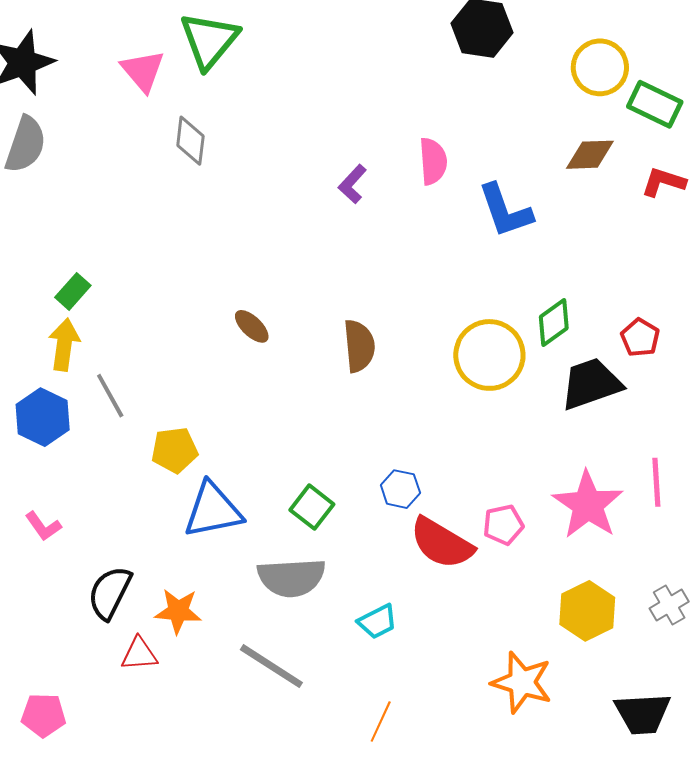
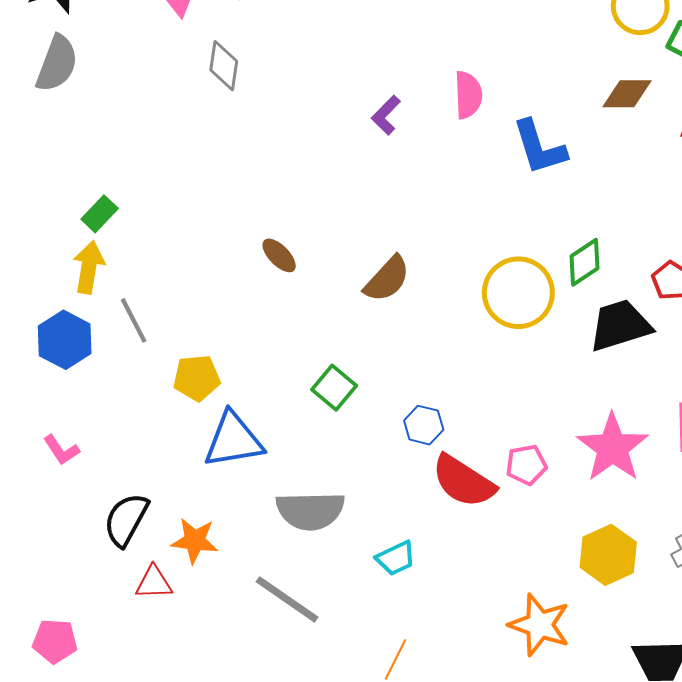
brown semicircle: (359, 346) -> (387, 279), turned 46
green square: (312, 507) -> (334, 388), moved

